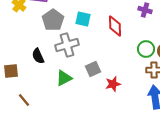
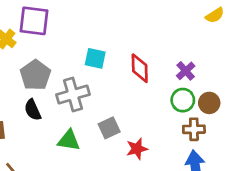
purple cross: (145, 10) -> (186, 71), moved, turned 32
gray pentagon: (53, 20) -> (35, 75), moved
green triangle: (64, 78) -> (69, 140), turned 36

